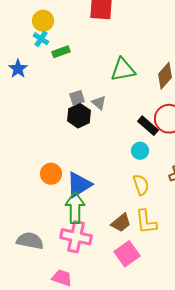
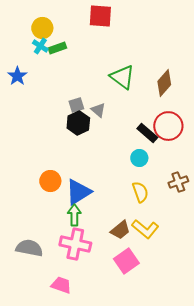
green rectangle: (61, 52) -> (57, 48), moved
green triangle: (123, 70) -> (122, 77), turned 48
green arrow: (75, 208) -> (74, 215), size x0.7
yellow L-shape: (146, 222) -> (145, 229), turned -44

